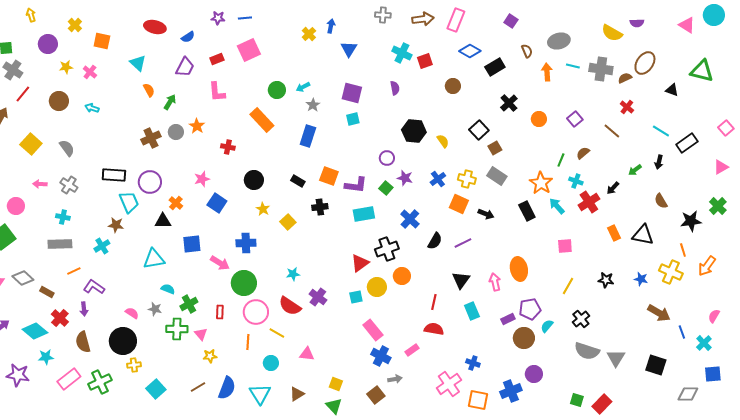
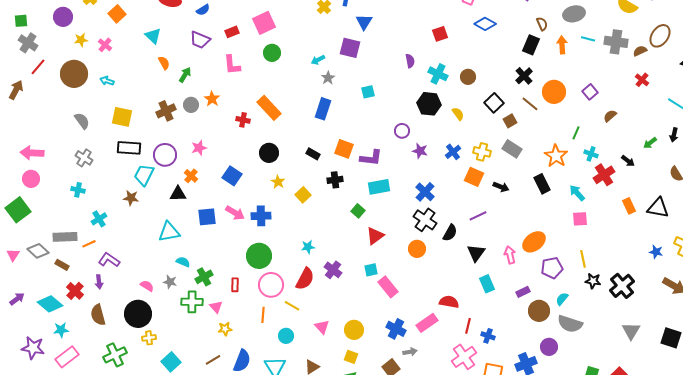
orange square: (102, 41) -> (117, 14), turned 36
cyan cross: (402, 53) -> (438, 74), moved
purple trapezoid: (185, 67) -> (200, 40), turned 85
black rectangle: (495, 67) -> (531, 45), moved, turned -36
brown circle: (453, 86) -> (468, 77), moved
green circle: (277, 90) -> (272, 53), moved
purple square: (352, 93) -> (350, 48), moved
brown circle: (59, 101) -> (74, 74), size x1.4
orange circle: (539, 119) -> (554, 92), size x1.5
orange rectangle: (262, 120) -> (269, 108), moved
brown line: (612, 131) -> (530, 104), moved
yellow square: (31, 144) -> (122, 117), moved, turned -30
brown semicircle: (583, 153) -> (610, 116), moved
pink star: (202, 179) -> (199, 148), moved
pink arrow: (40, 184) -> (32, 153), moved, size x1.6
green square: (386, 188) -> (358, 211), moved
black arrow: (613, 188) -> (628, 161), turned -96
cyan trapezoid: (129, 202) -> (144, 175), turned -130
cyan arrow: (557, 206) -> (577, 193), moved
black semicircle: (435, 241) -> (450, 233), moved
gray rectangle: (60, 244) -> (65, 237), moved
cyan cross: (102, 246) -> (99, 219), moved
black cross: (387, 249) -> (425, 220), moved, turned -35
pink arrow: (220, 263) -> (235, 213), moved
orange ellipse: (519, 269) -> (534, 242), turned 65
black star: (606, 280) -> (593, 281), moved
yellow line: (568, 286) -> (583, 259), turned -42
yellow circle: (377, 287) -> (354, 330), moved
red line: (434, 302) -> (468, 326), moved
red semicircle: (290, 306) -> (305, 279), turned -95
purple pentagon: (530, 309) -> (552, 268), moved
black cross: (581, 319) -> (622, 286), moved, size x1.4
pink rectangle: (373, 330) -> (388, 287), moved
pink rectangle: (412, 350) -> (427, 323), size x1.5
gray semicircle: (587, 351) -> (570, 324), moved
pink triangle: (307, 354) -> (322, 327), turned 42
pink rectangle: (69, 379) -> (67, 357), moved

